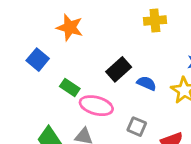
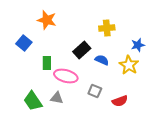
yellow cross: (155, 20) -> (107, 28), moved
green rectangle: (70, 87) -> (47, 63), turned 56

